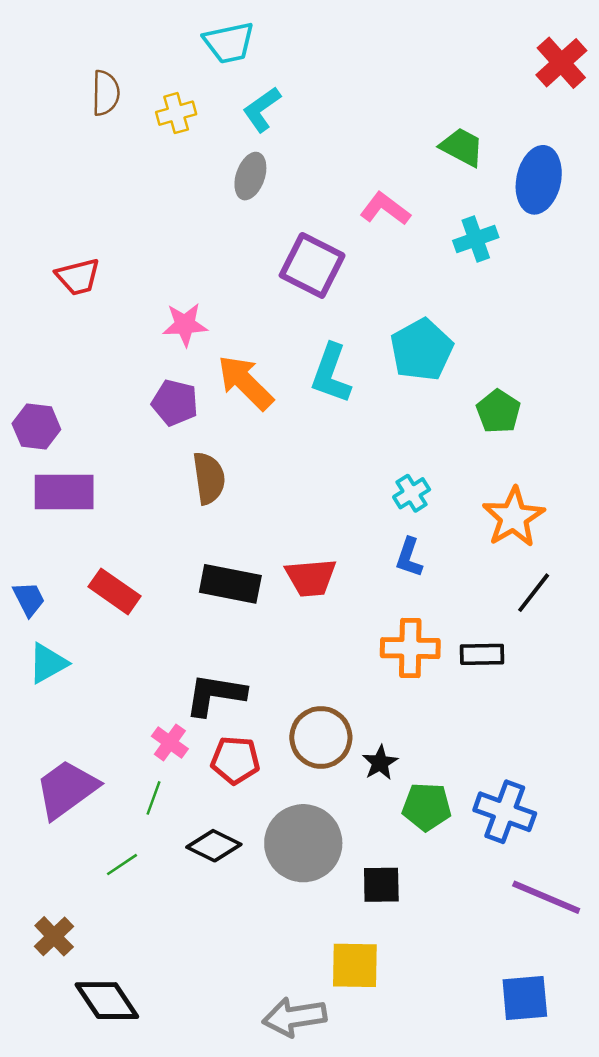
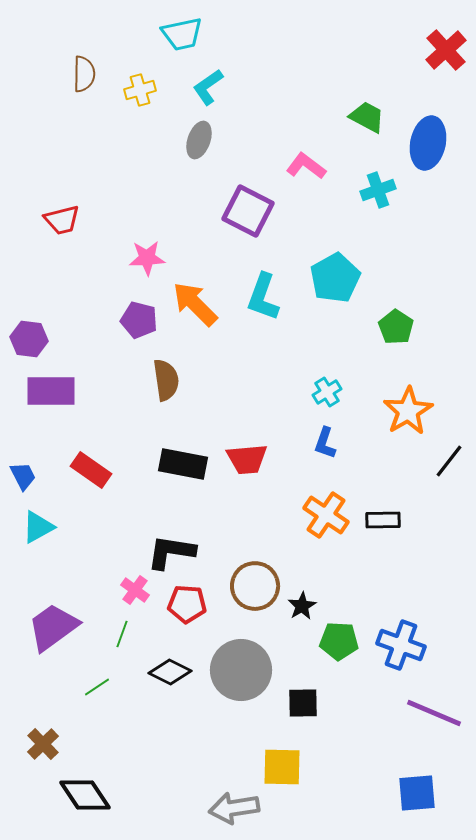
black line: (534, 593) -> (449, 461), moved
orange cross: (410, 648) -> (326, 515), turned 33

